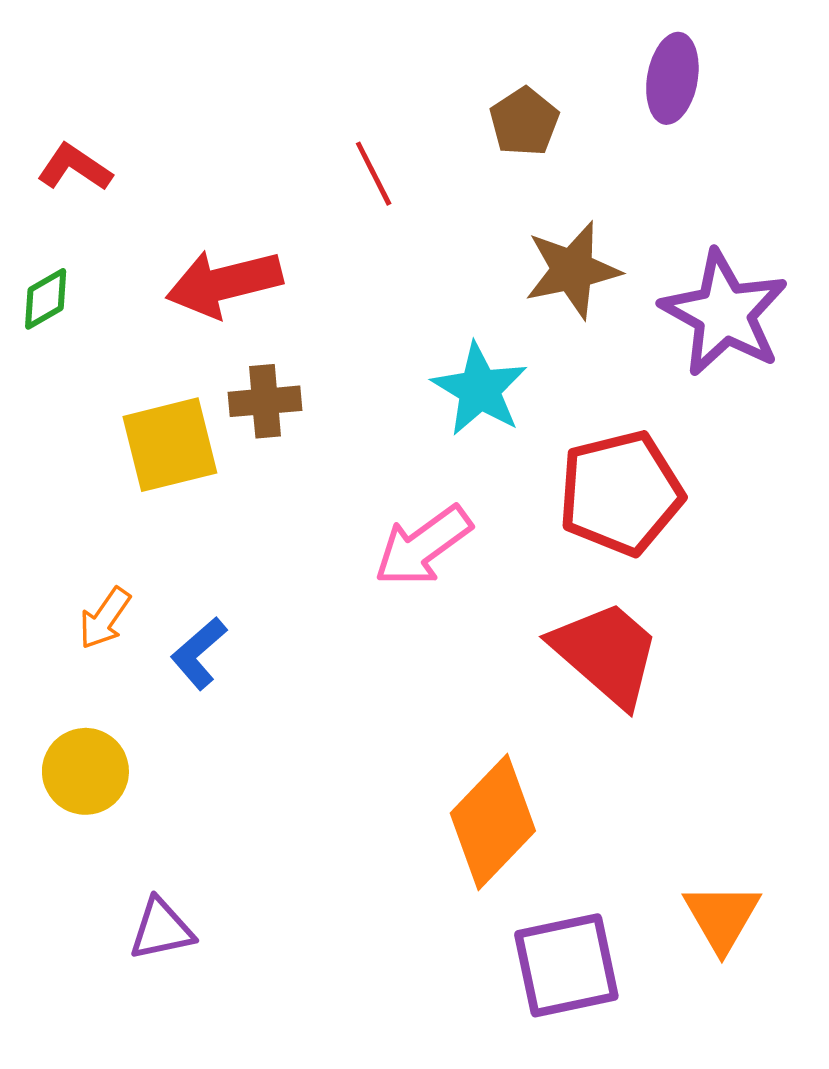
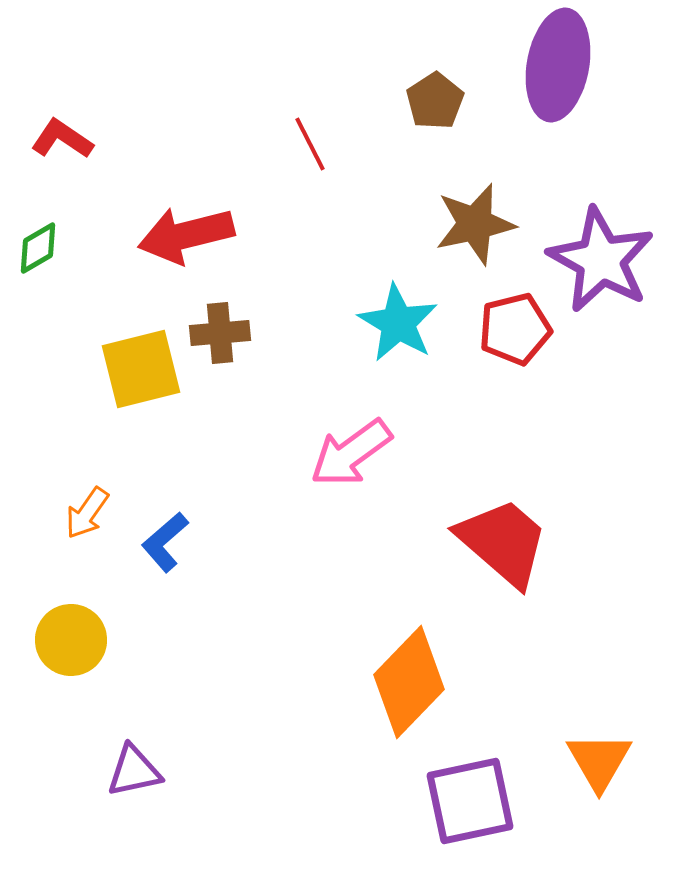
purple ellipse: (672, 78) -> (558, 65), size x1.5
red pentagon: (621, 493) -> (515, 329), moved, size x0.7

